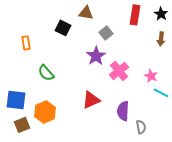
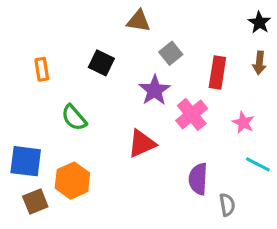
red rectangle: (135, 15) -> (217, 73), moved
black square: (63, 28) -> (101, 63), moved
cyan line: (161, 93) -> (258, 164), moved
red triangle: (91, 100) -> (142, 143), moved

